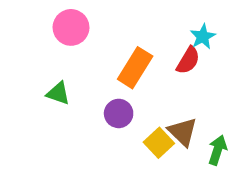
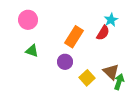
pink circle: (71, 27) -> (28, 20), moved
brown triangle: (183, 132) -> (111, 72), moved

